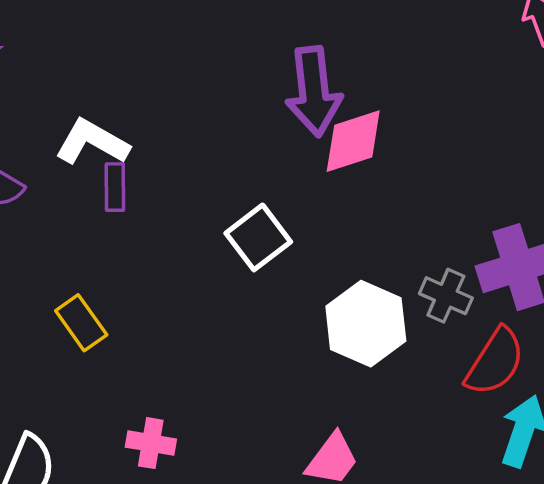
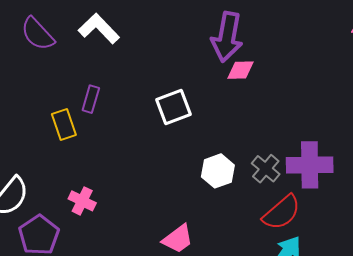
pink diamond: (353, 141) -> (240, 70), size x0.7
purple rectangle: (115, 187) -> (91, 99), moved
white hexagon: (366, 324) -> (218, 171), size x0.7

